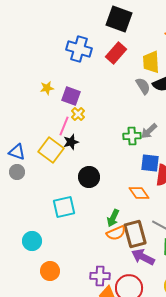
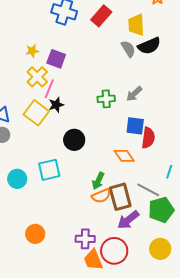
yellow cross: (78, 114) -> (37, 77), moved, size x1.5
green cross: (132, 136) -> (106, 99), moved
cyan circle: (32, 241) -> (17, 179), moved
purple arrow: (143, 257) -> (128, 220), turned -65

